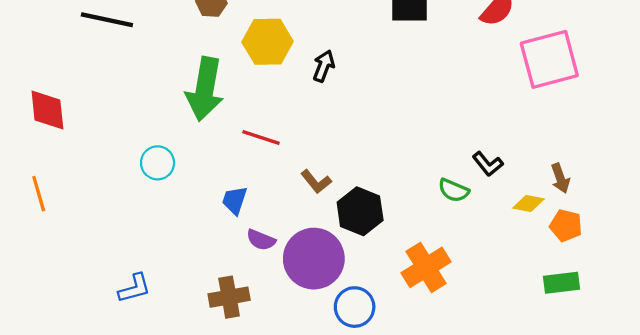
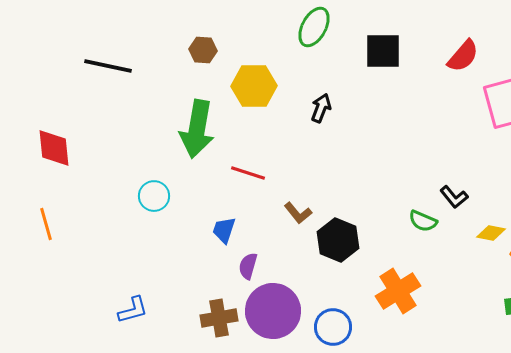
black arrow: (324, 66) -> (321, 108), moved
purple semicircle: (261, 240) -> (248, 266), turned 84
purple circle: (314, 259) -> (273, 311), moved

